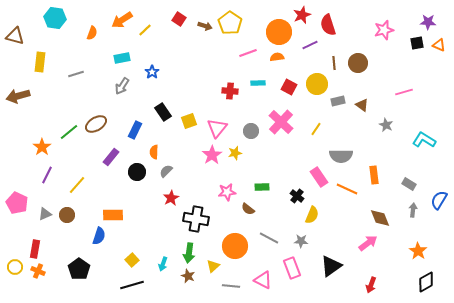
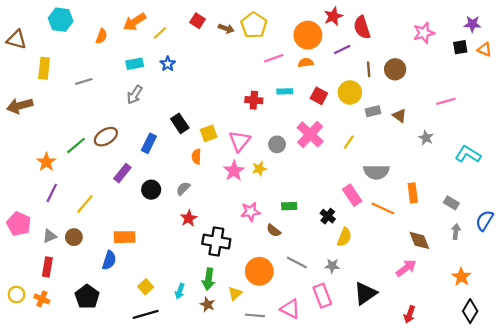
blue star: (152, 72) -> (168, 64), moved
orange semicircle: (154, 152) -> (196, 157), moved
red rectangle: (35, 249) -> (47, 267), moved
black diamond: (426, 282) -> (470, 311), turned -30

